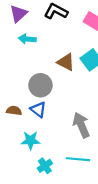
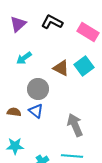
cyan arrow: (27, 39) -> (24, 58), moved, turned -42
cyan star: (31, 140) -> (15, 146), moved

